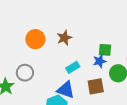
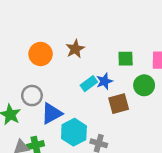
blue star: (99, 61) -> (104, 81), moved
blue triangle: (66, 90) -> (52, 113), moved, turned -42

